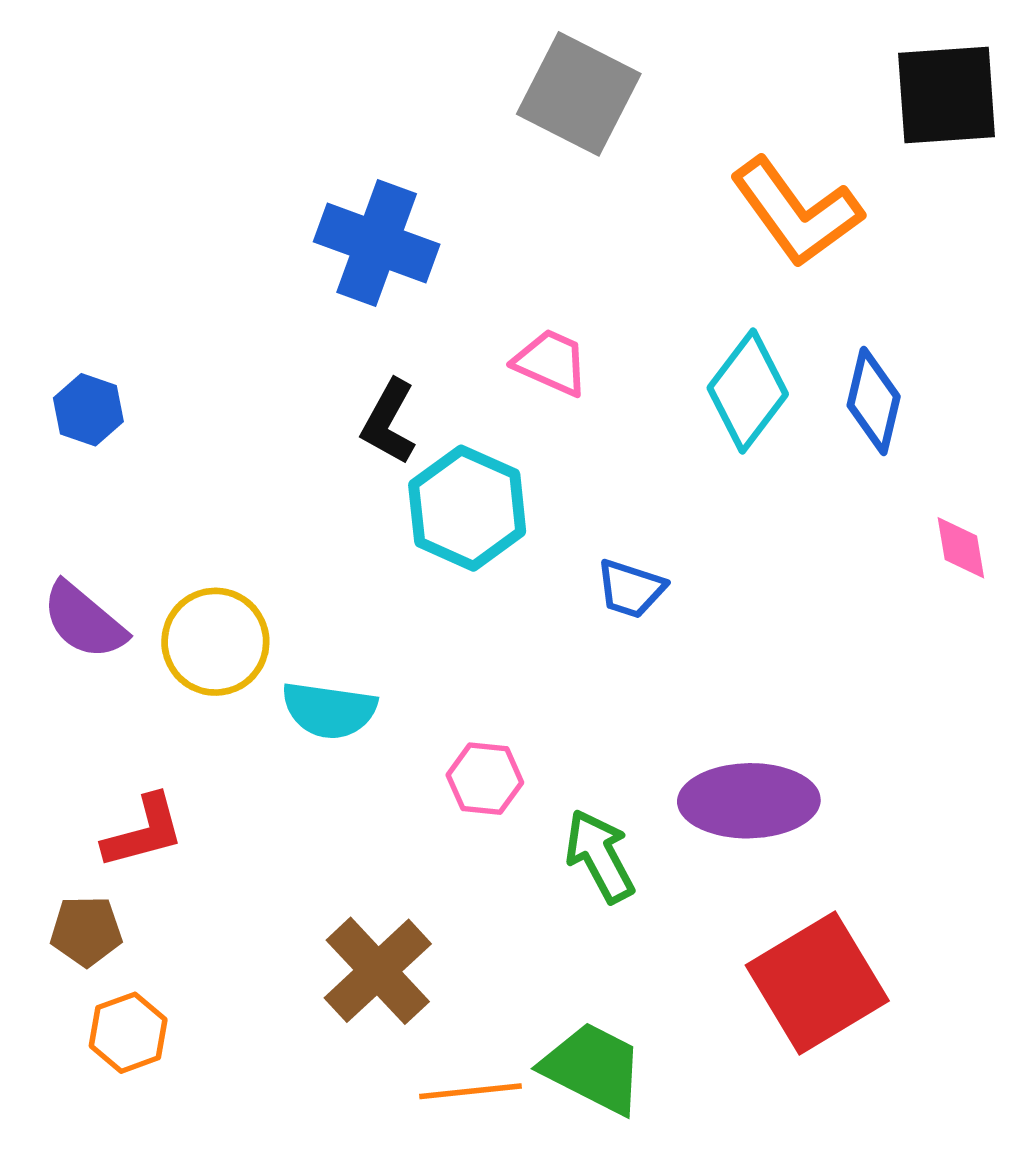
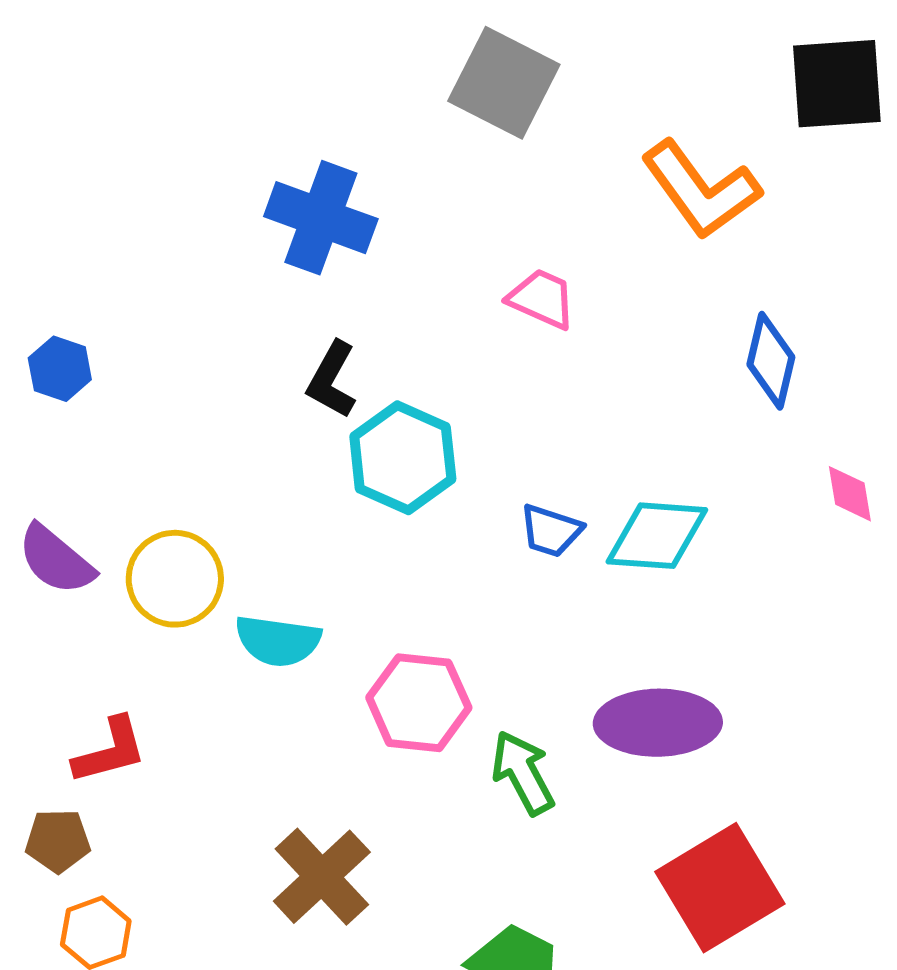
pink trapezoid: (551, 362) -> (542, 299), moved
cyan diamond: (748, 391) -> (657, 536), moved, turned 57
pink hexagon: (485, 779) -> (419, 703), size x1.5

